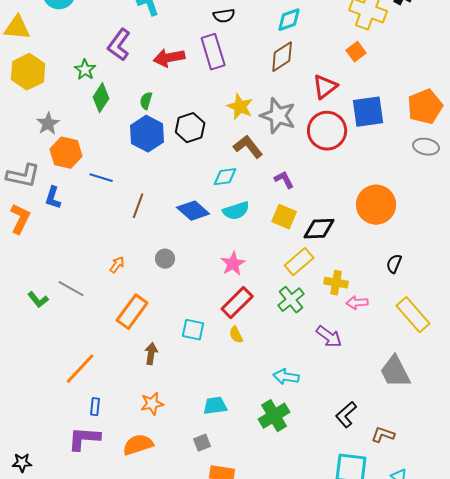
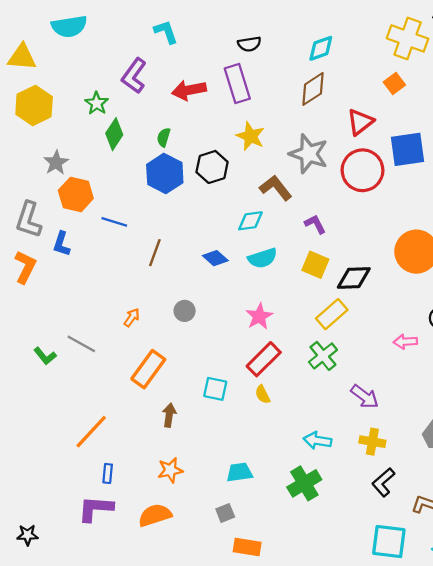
yellow star: (240, 107) -> (250, 136), moved
gray L-shape: (23, 176) -> (29, 220), turned 96
blue diamond: (193, 211) -> (215, 258), size x0.7
yellow cross: (336, 283) -> (372, 442), moved
pink arrow: (357, 303) -> (405, 342), moved

